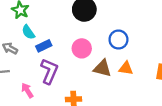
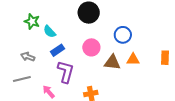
cyan semicircle: (28, 32) -> (50, 32), moved

